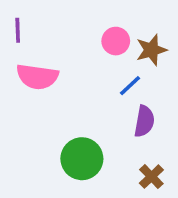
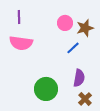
purple line: (18, 30) -> (19, 17), moved
purple semicircle: (144, 121) -> (79, 78), moved

